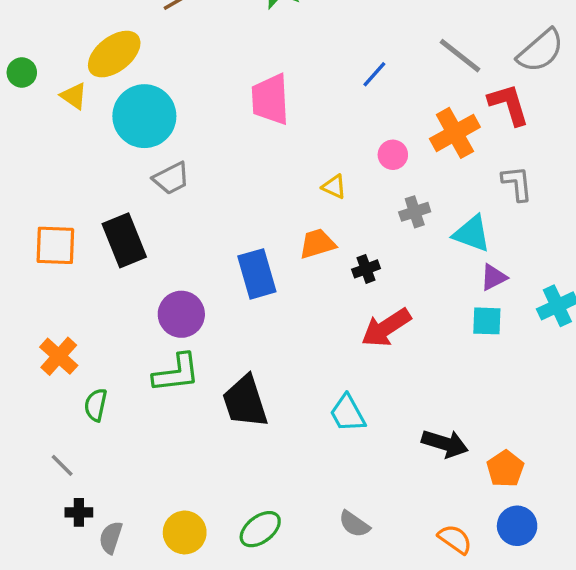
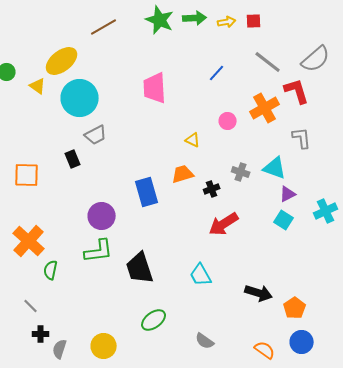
gray cross: (415, 212) -> (241, 172), moved, turned 36
black rectangle: (124, 240) -> (73, 159), moved, size x0.6
cyan square: (487, 321) -> (284, 220), turned 30
orange cross: (59, 356) -> (29, 241), size x1.4
green ellipse: (260, 529) -> (154, 320), moved

